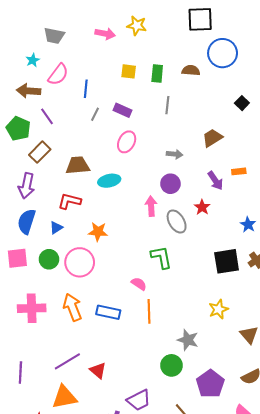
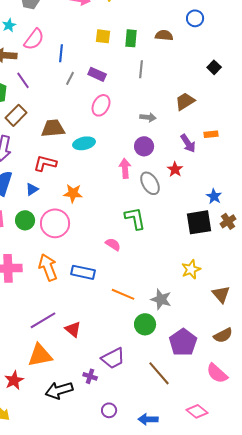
blue circle: (223, 53) -> (195, 18), size x0.6
blue star: (248, 225) -> (214, 196), moved
orange line: (149, 311) -> (123, 294), moved, turned -65

